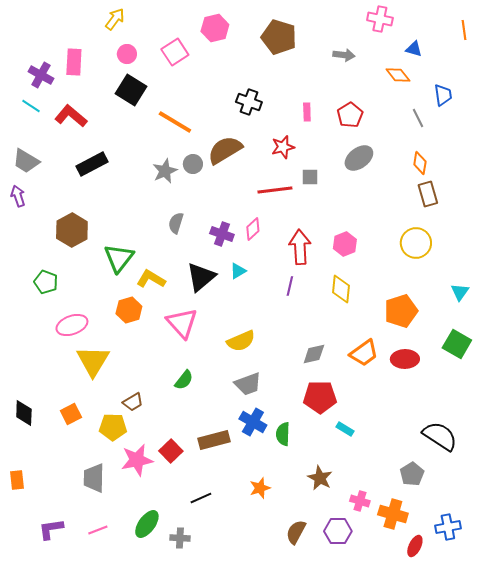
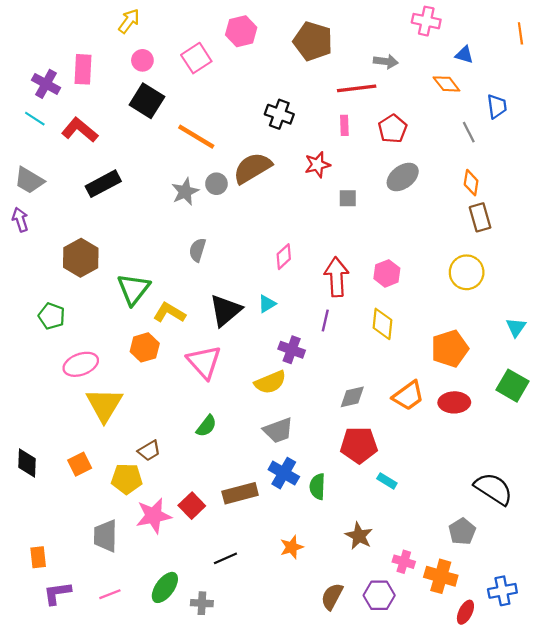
red line: (275, 190) -> (357, 88), moved
purple cross: (222, 234) -> (292, 350), moved
orange rectangle: (17, 480) -> (38, 557), moved

